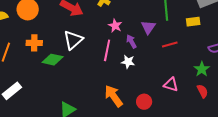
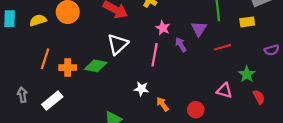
orange cross: (34, 43) -> (68, 68), moved
white star: (128, 62) -> (141, 89), moved
green star: (202, 69) -> (247, 74), moved
orange arrow: (114, 96) -> (163, 104), size x0.6

